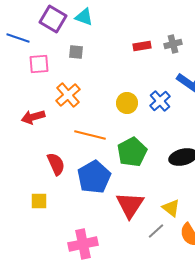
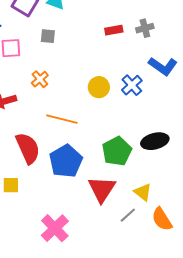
orange cross: (68, 95) -> (40, 79), size x0.7
green pentagon: (132, 152) -> (117, 151), moved
red semicircle: (56, 164) -> (28, 148), size x1.4
pink cross: (83, 244) -> (55, 228), turned -32

